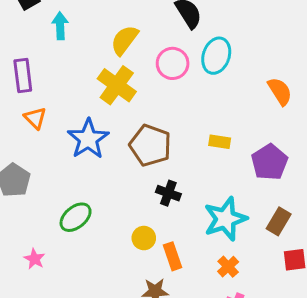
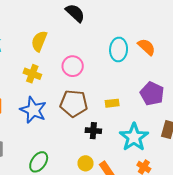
cyan ellipse: (216, 56) -> (119, 49), moved
pink circle: (173, 63) -> (73, 66), moved
yellow cross: (117, 85) -> (32, 74), moved, size x0.7
yellow rectangle: (220, 142) -> (112, 103), moved

